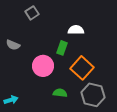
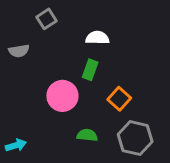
white semicircle: (76, 30) -> (97, 38), moved
gray semicircle: (13, 45) -> (19, 51), moved, turned -32
orange square: (82, 68) -> (119, 99), size x0.7

